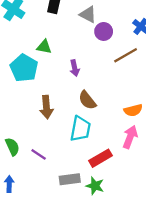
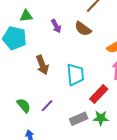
brown semicircle: (87, 100) -> (83, 29), moved
purple line: (39, 154) -> (47, 106), turned -64

